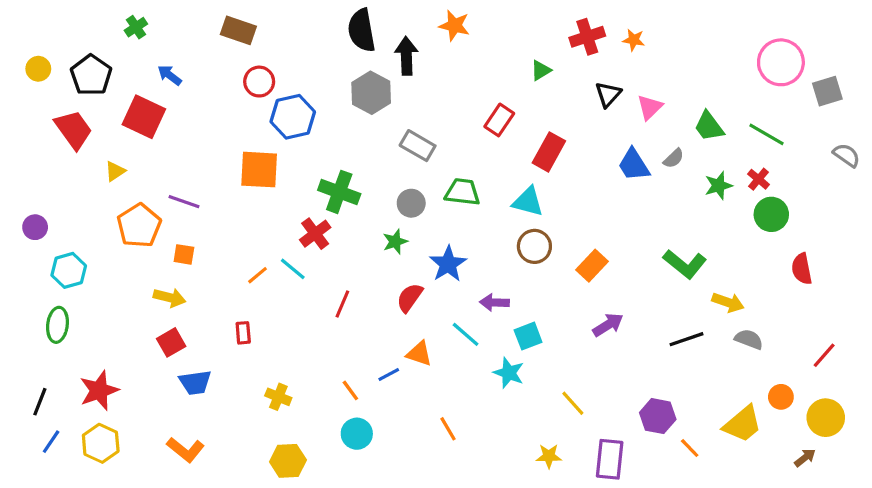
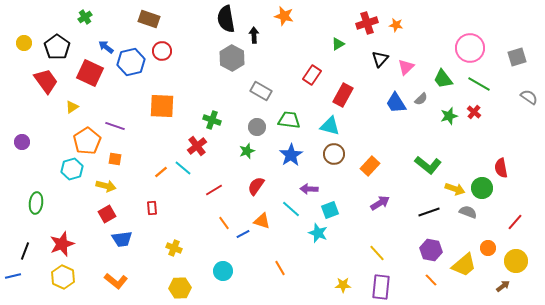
black arrow: (406, 56) -> (254, 35), size x0.7
pink circle: (781, 62) -> (470, 48), moved
blue hexagon: (293, 117) -> (131, 62), moved
green cross: (339, 192) -> (212, 120), size x0.7
green circle: (771, 214) -> (482, 188), moved
blue star: (448, 264) -> (291, 155), moved
cyan hexagon: (69, 270) -> (72, 169), moved
red line: (342, 304) -> (214, 190), turned 36
orange line: (350, 390) -> (224, 223), moved
yellow line: (573, 403) -> (377, 253), moved
purple hexagon: (658, 416) -> (431, 250), moved
blue line: (51, 442) -> (13, 276), moved, turned 42

